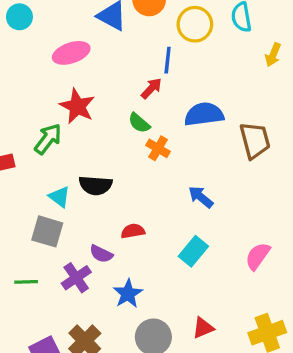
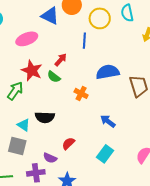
red arrow: (151, 88) -> (61, 60), moved
green semicircle: (139, 123) -> (54, 77), moved
red semicircle: (133, 231) -> (68, 143), turned -32
purple cross: (76, 278) -> (36, 173), turned 30

